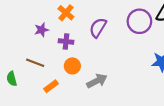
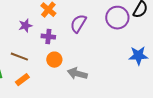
gray arrow: (97, 81) -> (77, 74), turned -138
orange rectangle: (51, 86) -> (22, 80), moved

